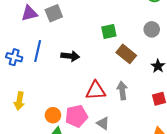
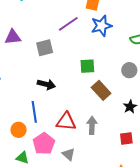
gray square: (54, 13) -> (45, 48), moved
blue line: (38, 51) -> (34, 112), moved, turned -30
orange circle: (53, 115) -> (19, 130), moved
pink pentagon: (76, 116) -> (44, 144), turned -30

